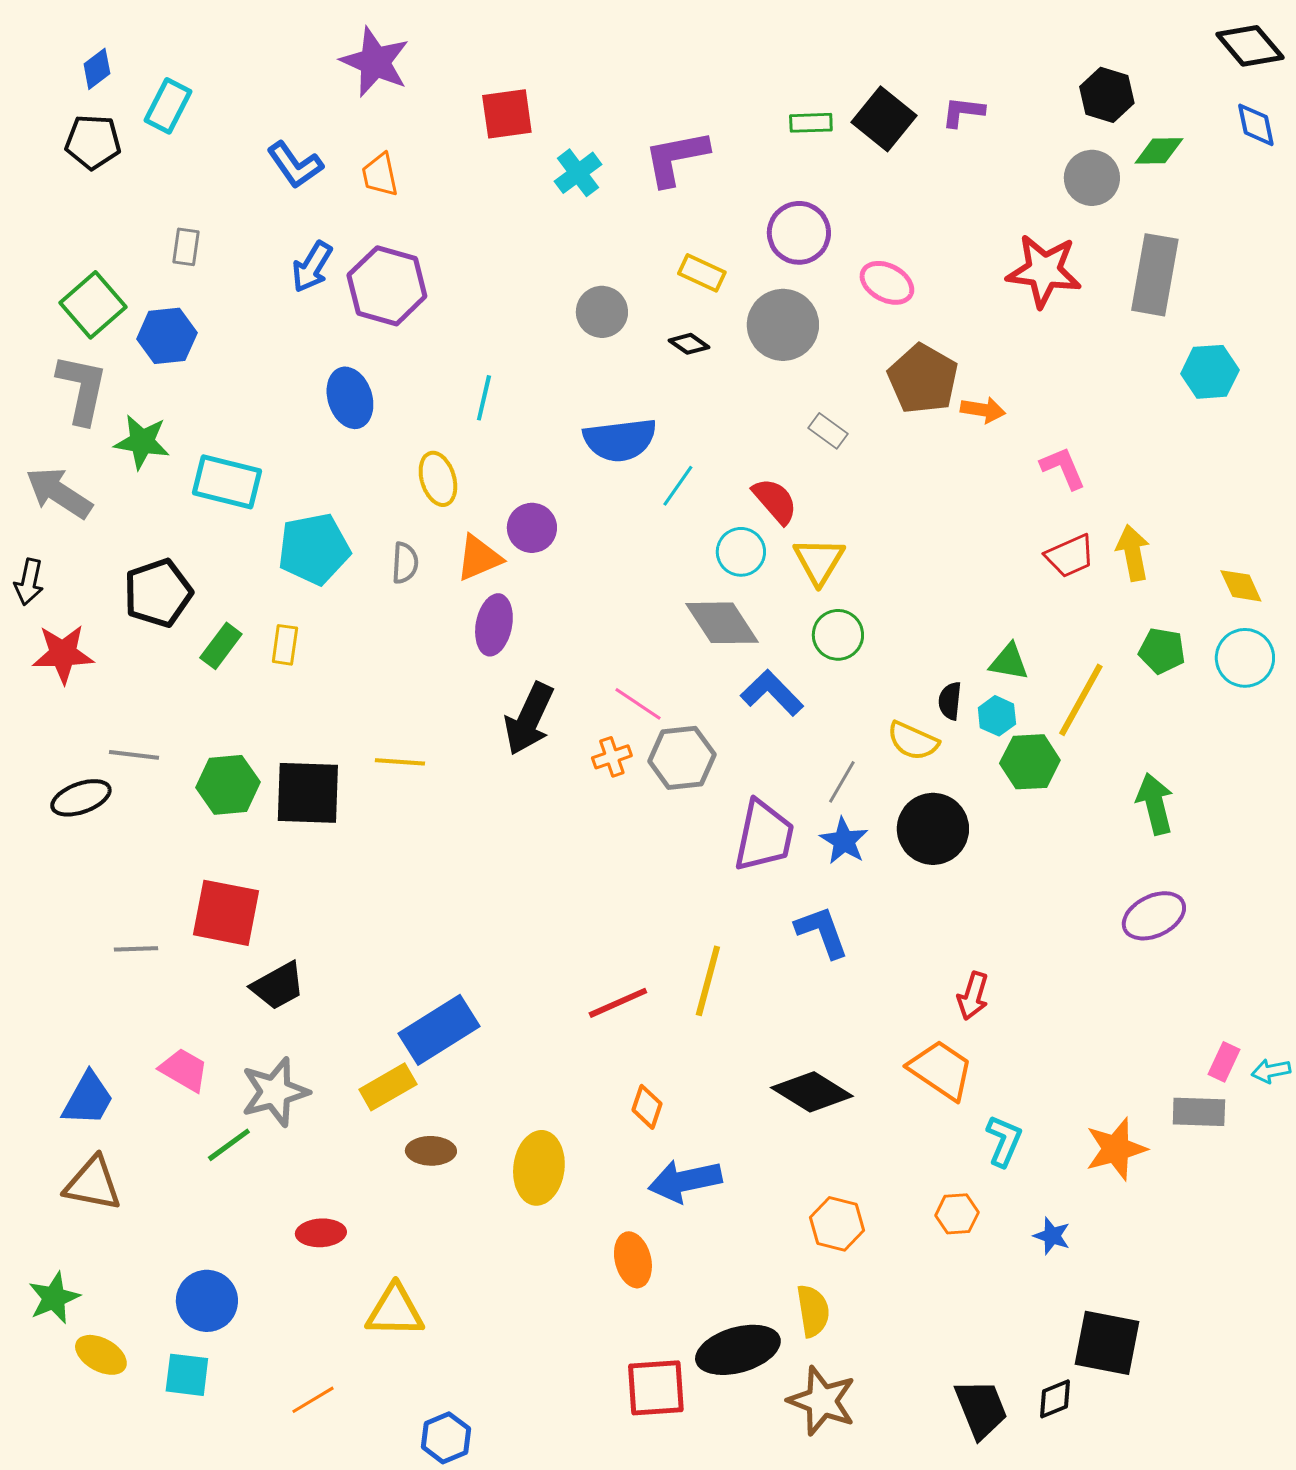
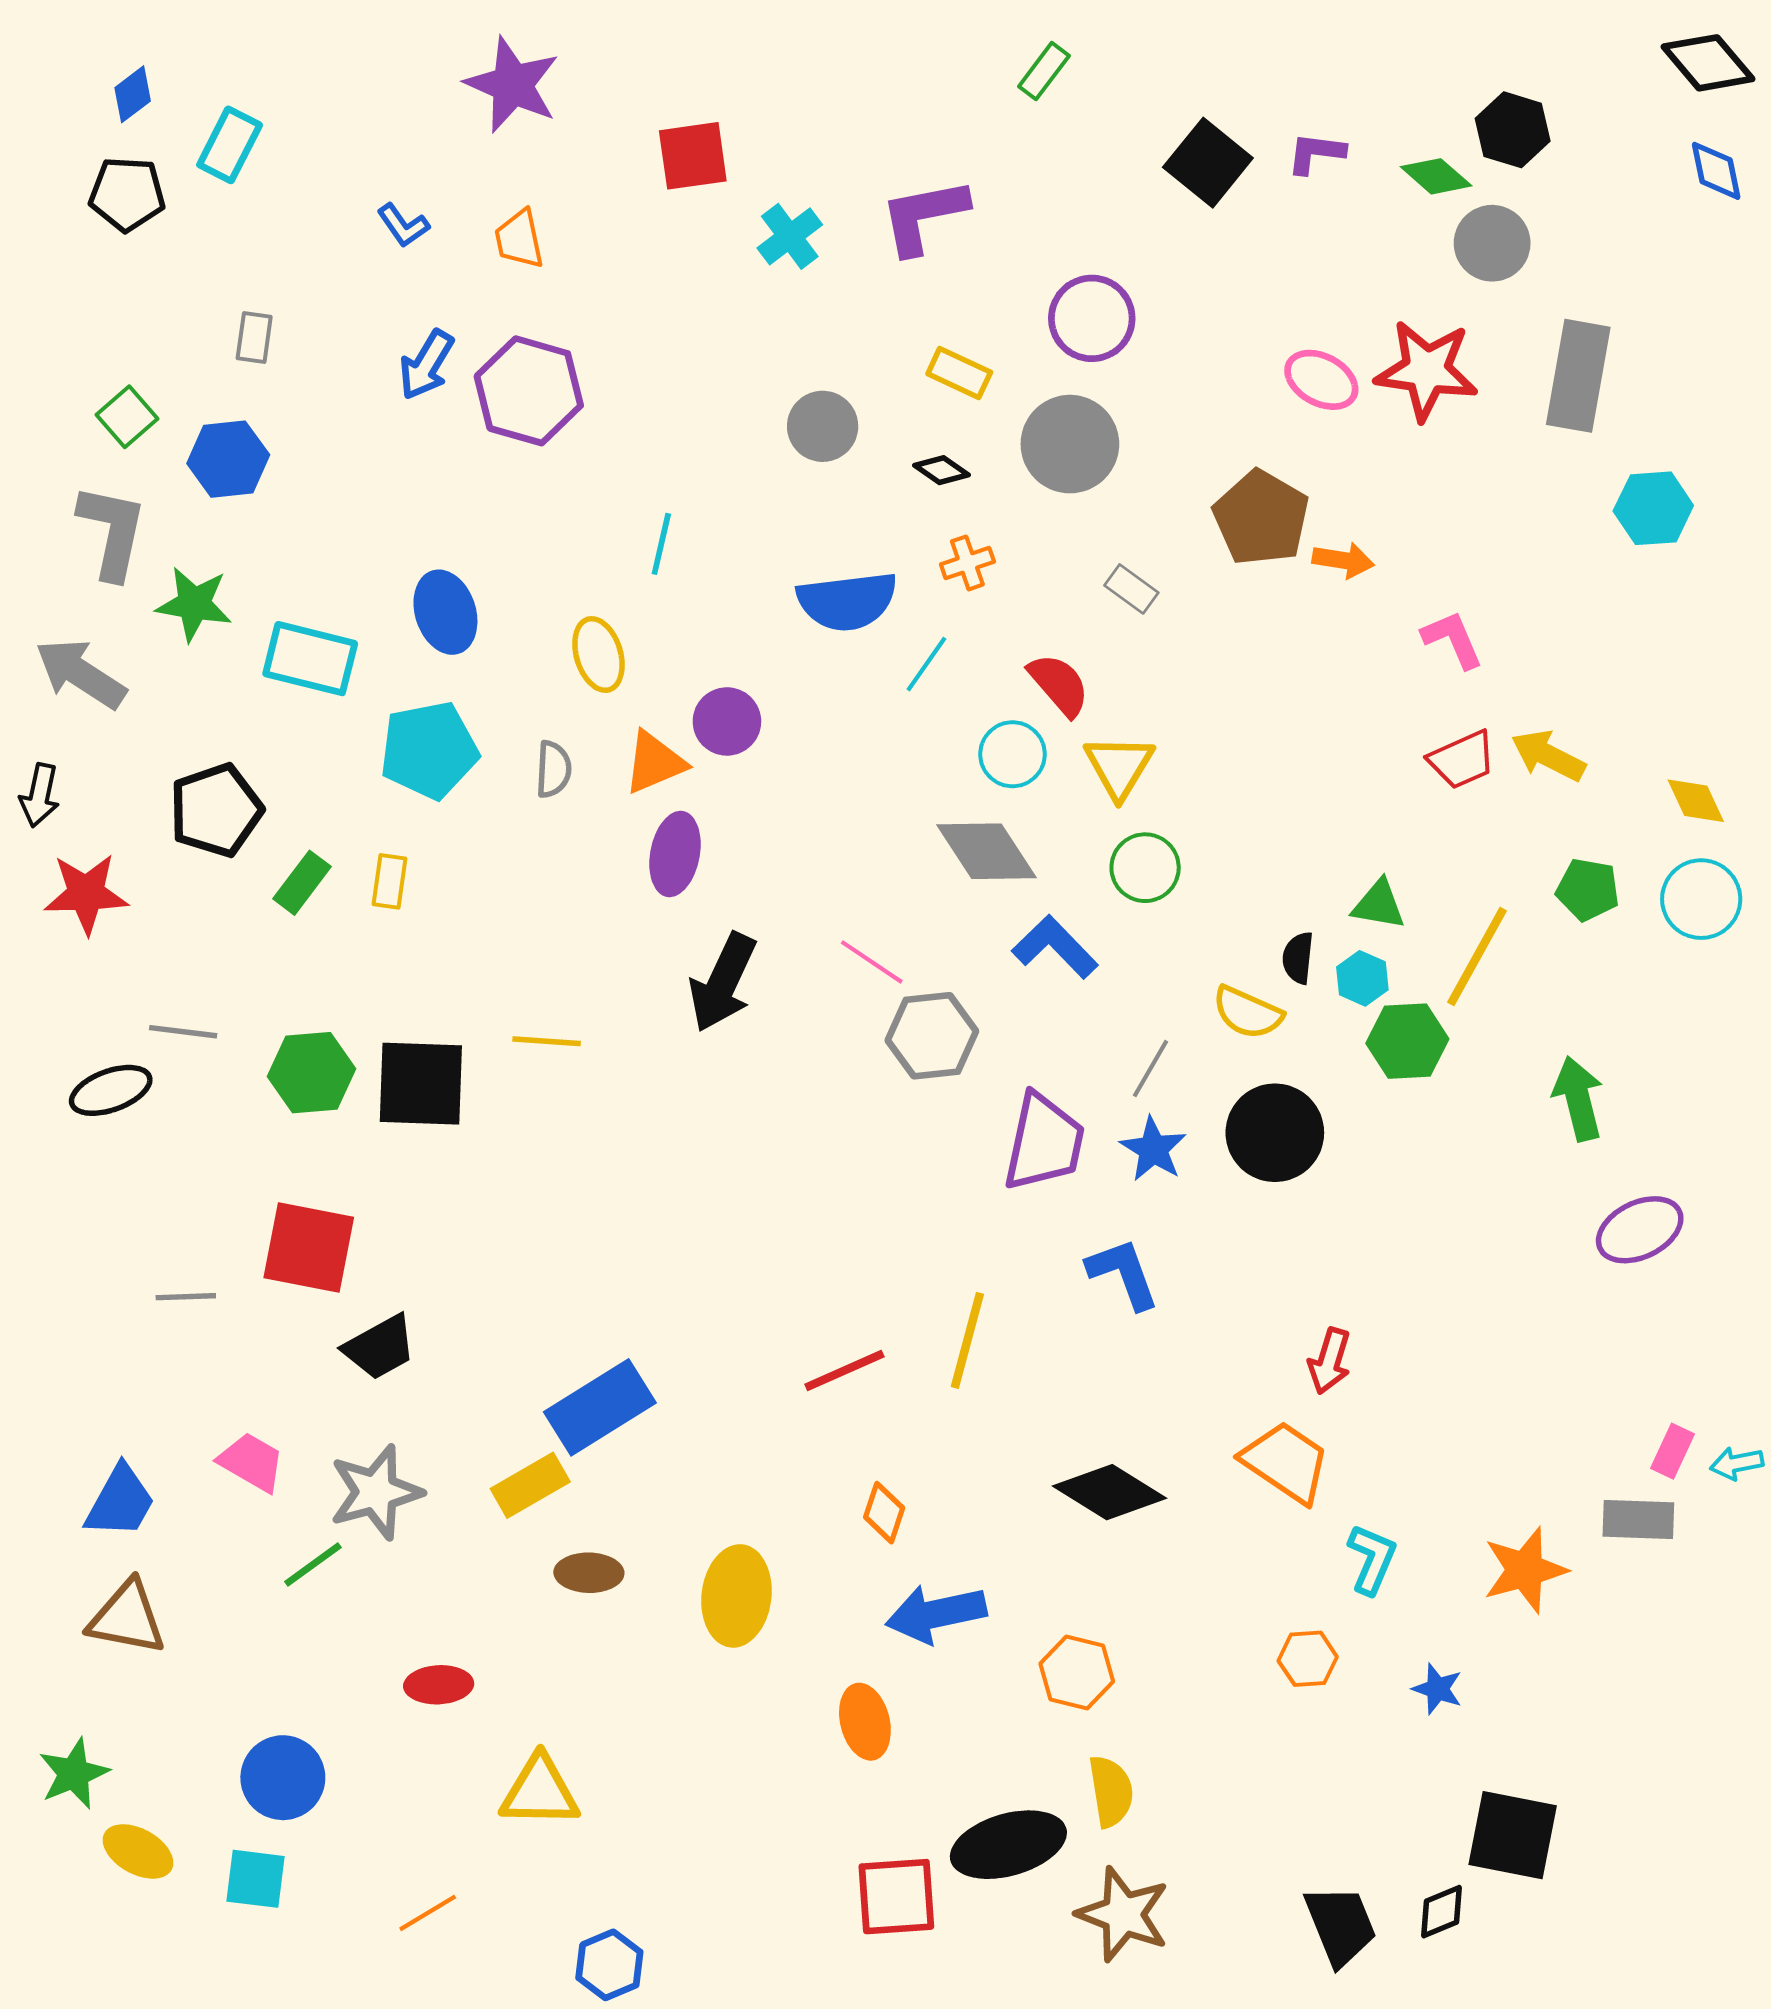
green rectangle: (811, 123) -> (1044, 71), moved, turned -51
green diamond: (1159, 151) -> (1436, 176), moved, turned 42
blue L-shape: (295, 165) -> (403, 225), size x0.7
pink ellipse: (887, 283) -> (1321, 380), moved
green square: (93, 305) -> (127, 417), size x0.7
blue ellipse: (350, 398) -> (445, 612), moved
yellow arrow: (1133, 553) -> (1548, 756), turned -52
orange cross: (612, 757) -> (967, 563), moved
purple ellipse: (1154, 916) -> (1640, 1230), moved
orange hexagon: (837, 1224) -> (1077, 1672), moved

